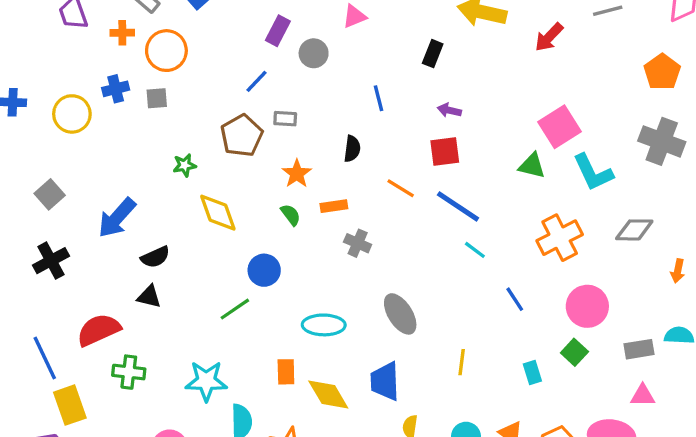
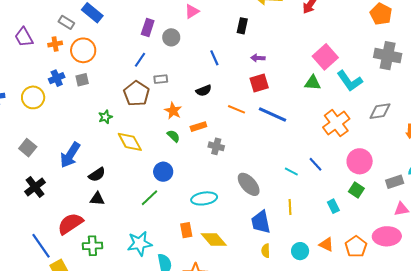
black semicircle: (352, 149) -> (204, 91), turned 70
cyan line: (475, 250) -> (291, 172), moved
blue trapezoid: (385, 381) -> (261, 222), moved

